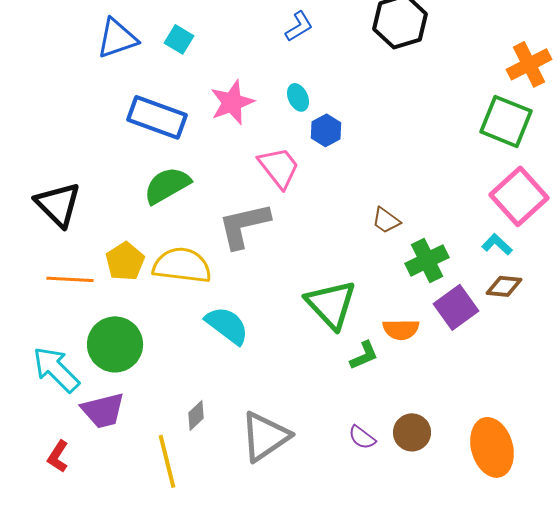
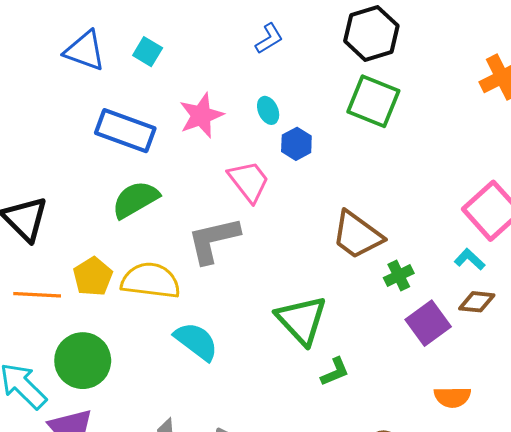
blue triangle: (117, 38) -> (85, 51), turned 39
green square: (506, 121) -> (373, 101), moved
brown trapezoid: (386, 220) -> (357, 235), size x1.8
green cross: (427, 260) -> (399, 276), size x0.7
orange semicircle: (401, 329) -> (452, 397), moved

